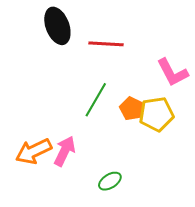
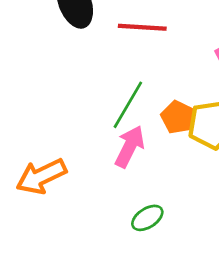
pink arrow: (65, 151) -> (130, 147), moved

